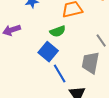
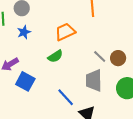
blue square: (48, 52) -> (25, 81), moved

